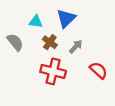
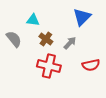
blue triangle: (66, 18) -> (82, 17), moved
red semicircle: (99, 70) -> (91, 65), turned 126

